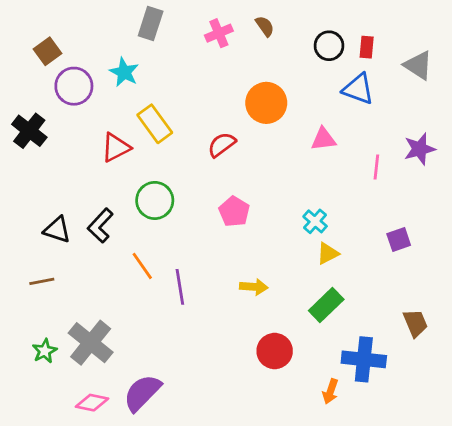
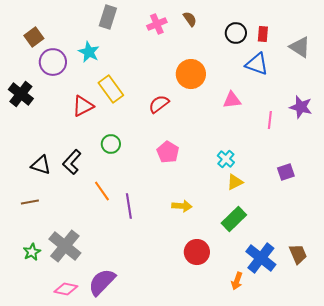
purple star: (420, 149) -> (301, 107), turned 30
green circle: (155, 200) -> (111, 144), size x0.7
brown trapezoid: (415, 323) -> (298, 254), moved
blue cross: (364, 359) -> (261, 258), turned 32

